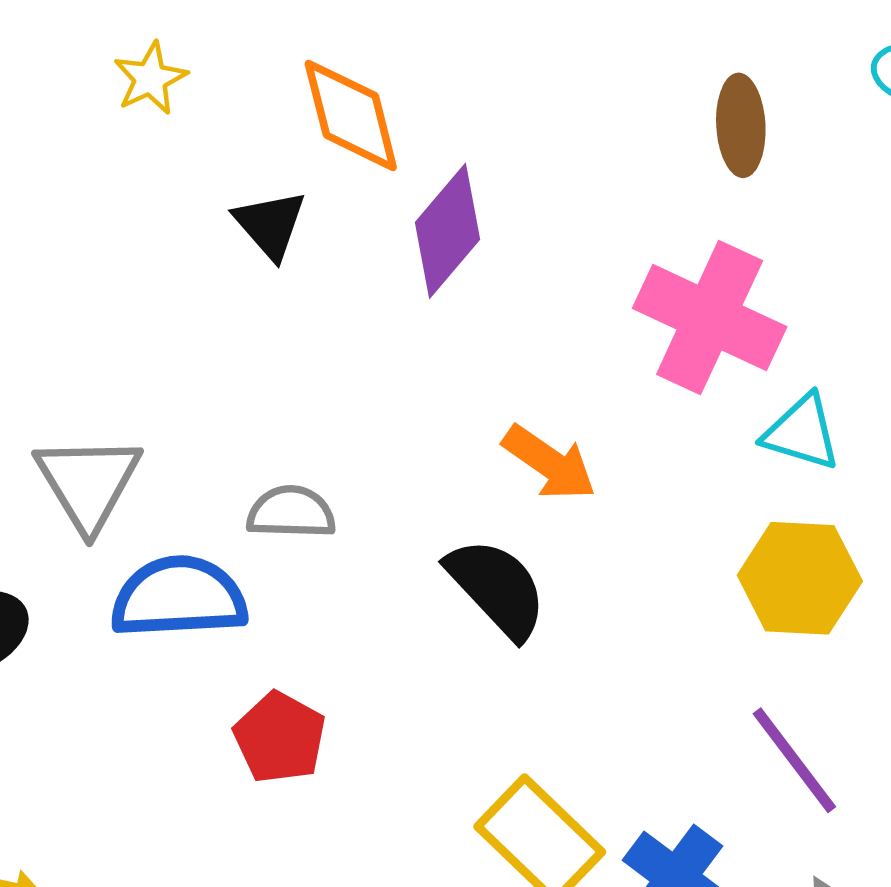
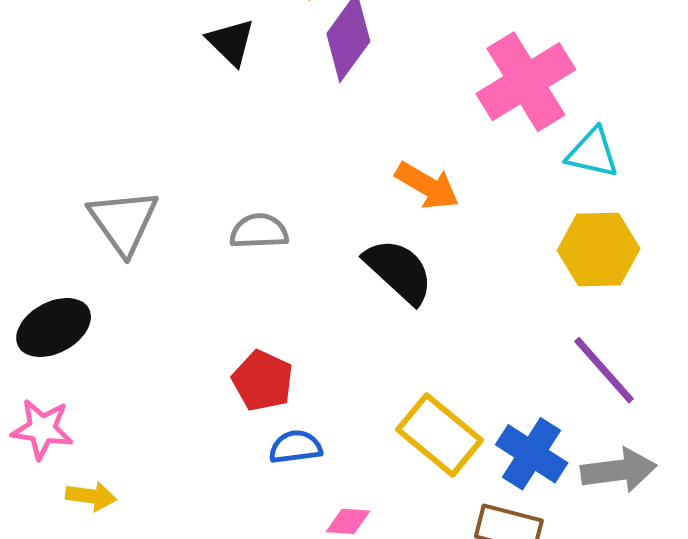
pink cross: (710, 317) -> (526, 82), turned 38
blue semicircle: (179, 597) -> (296, 447), moved, size x0.6

